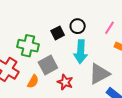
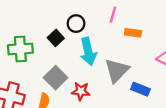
green cross: (28, 46) -> (20, 49), moved

